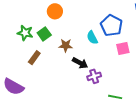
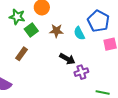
green star: (25, 33) -> (17, 17), moved
brown star: (66, 45) -> (56, 31), moved

